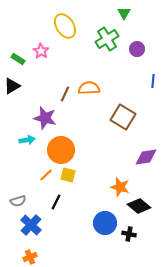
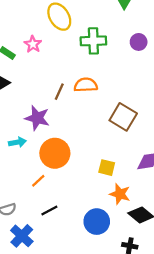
green cross: (107, 39) -> (93, 41), moved, turned 30
yellow square: (68, 175) -> (107, 168), moved
black line: (56, 202) -> (49, 211), turned 35
blue circle: (105, 223) -> (97, 222), moved

